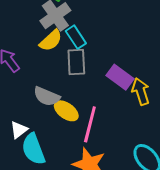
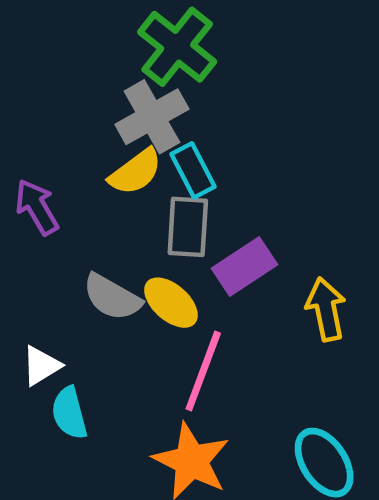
purple rectangle: (120, 77) -> (244, 266), moved, turned -76
yellow ellipse: (66, 111) -> (171, 303), moved
cyan semicircle: (33, 149) -> (69, 413), size x0.7

